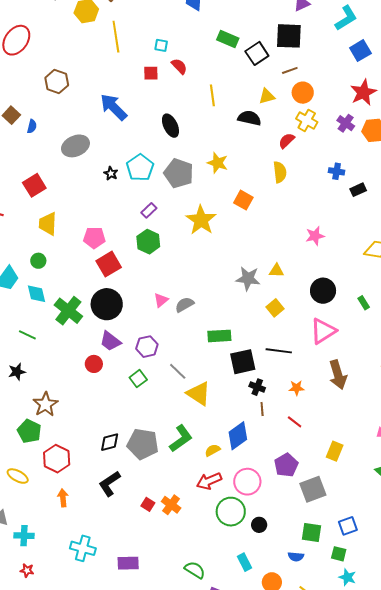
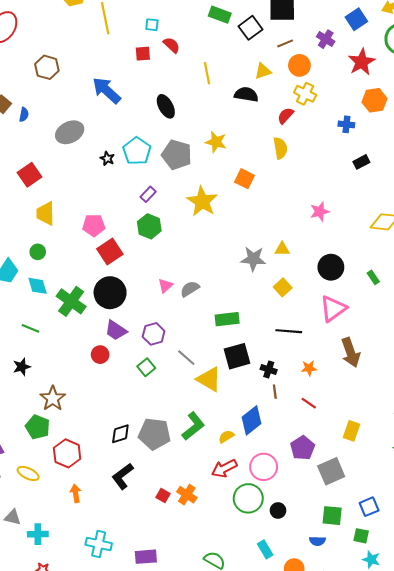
purple cross: (346, 123) -> (326, 39), moved
blue cross: (337, 171) -> (346, 124), moved
black square: (243, 362) -> (237, 356), moved

